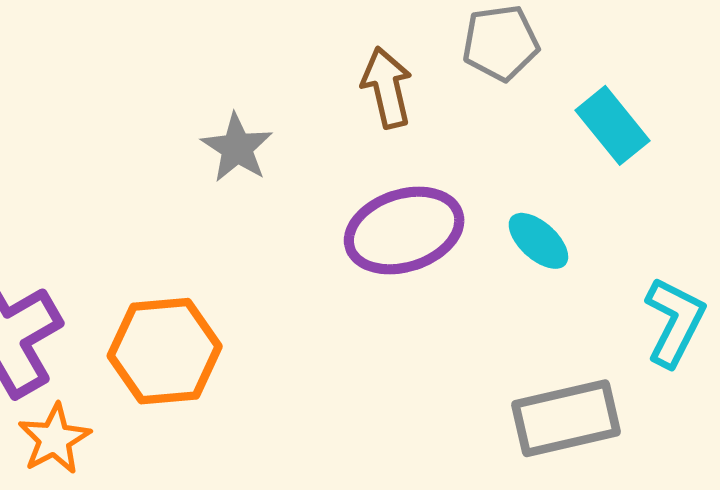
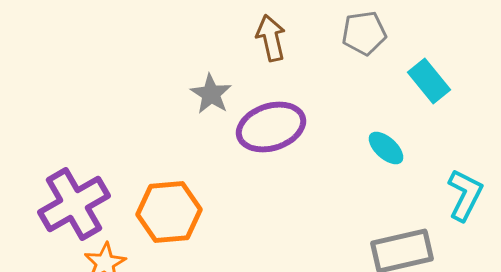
brown arrow: (387, 88) -> (271, 38), moved
purple ellipse: (404, 231) -> (271, 127), moved

